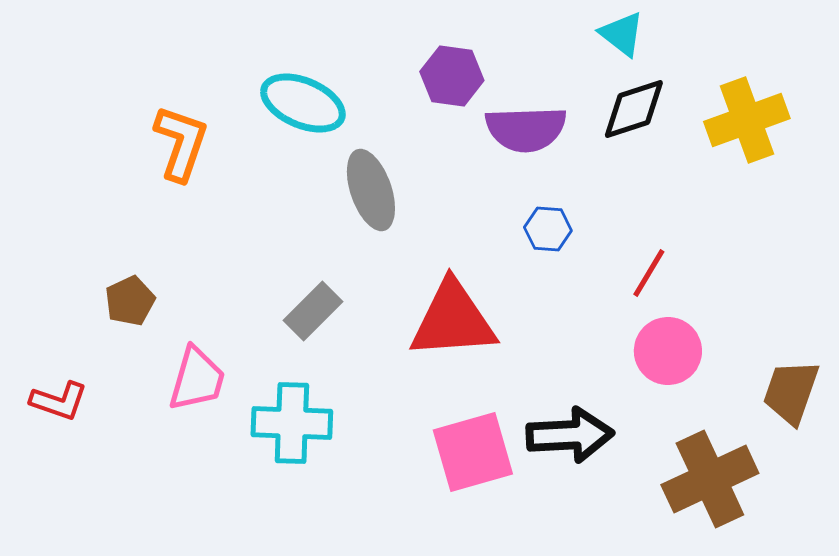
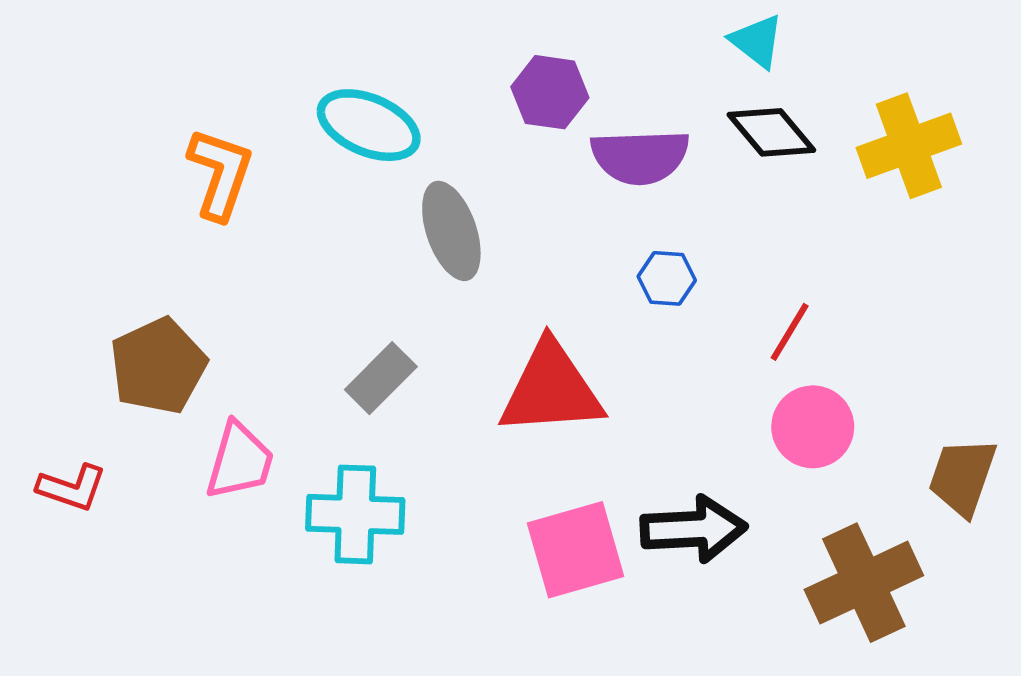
black diamond: (634, 109) -> (771, 132), turned 68
brown pentagon: (130, 301) -> (158, 366), size x1.6

